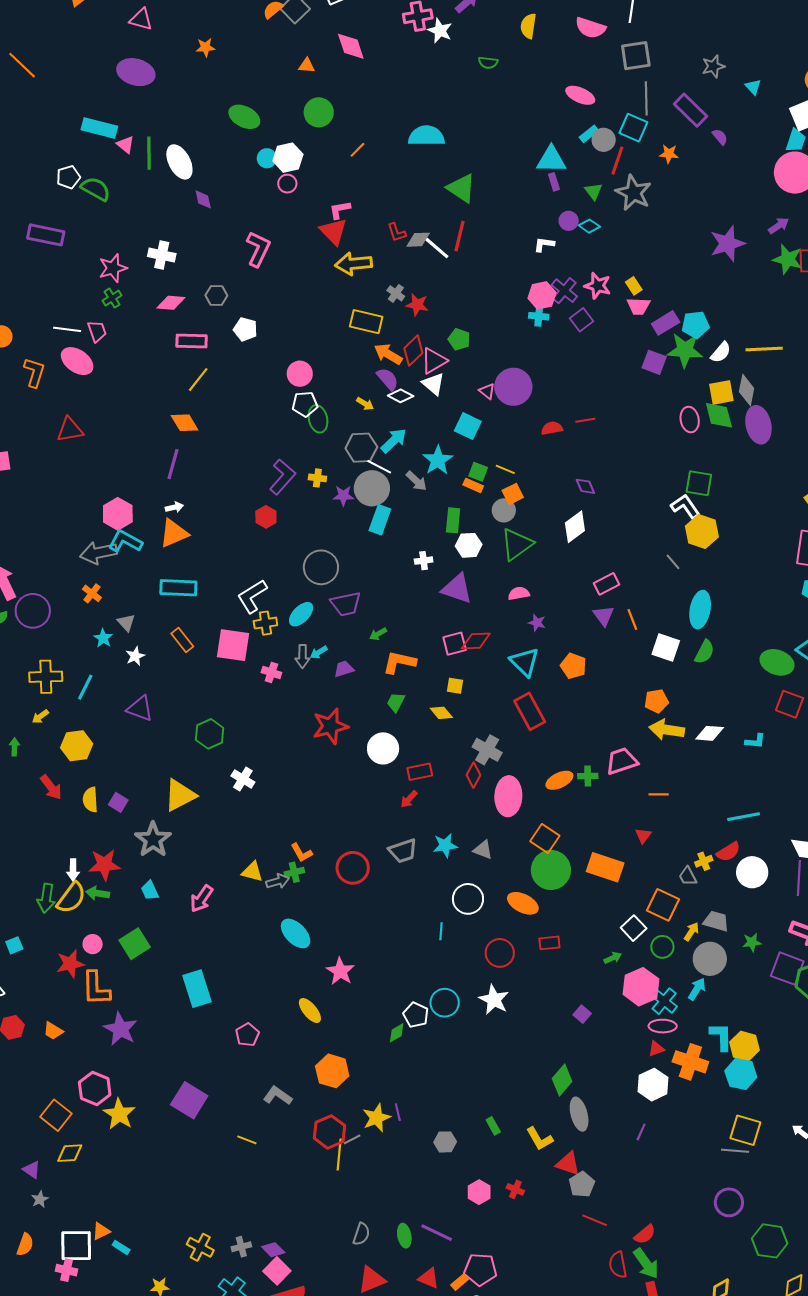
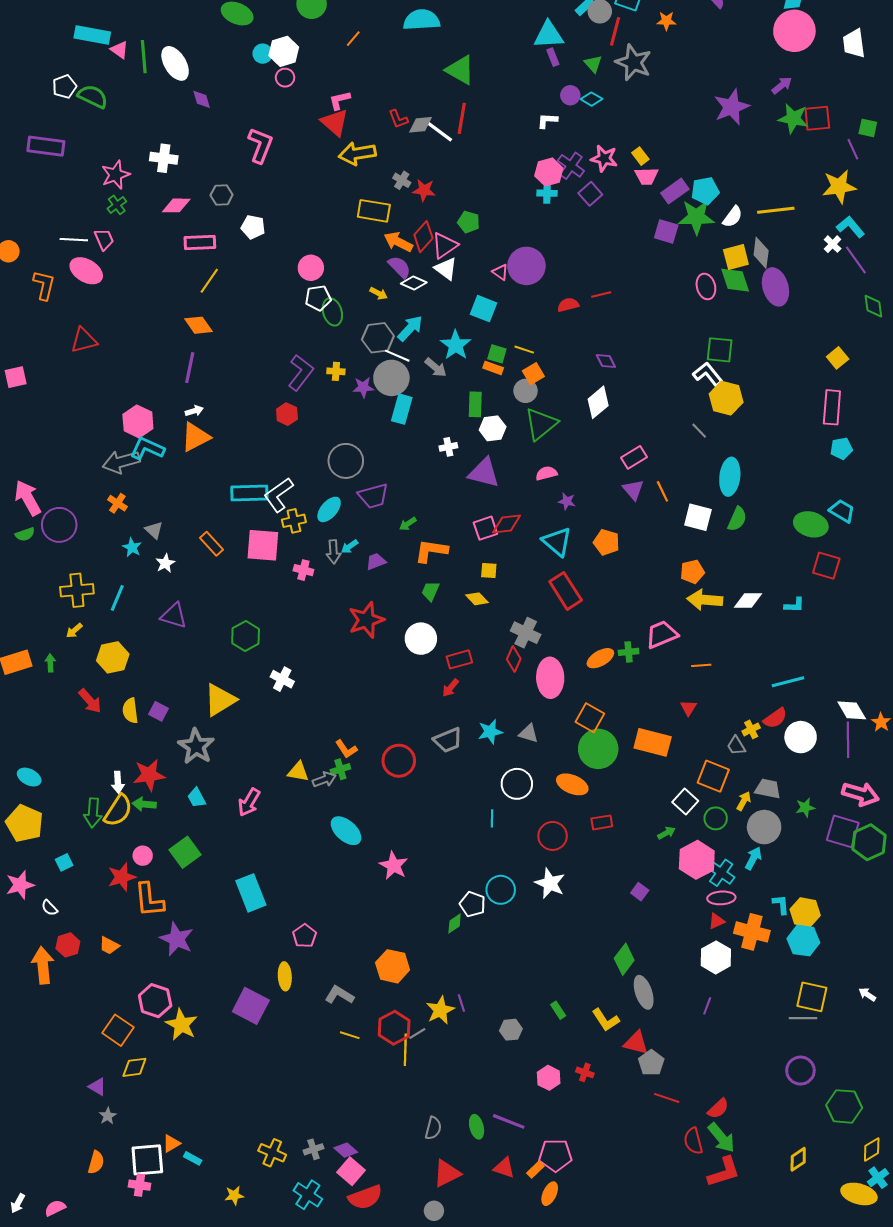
cyan rectangle: (178, 588) -> (249, 493), moved
yellow ellipse: (310, 1010) -> (285, 976), moved, turned 40
cyan L-shape: (721, 1037) -> (781, 904), size x0.7
yellow line: (247, 1140) -> (350, 1035), moved

